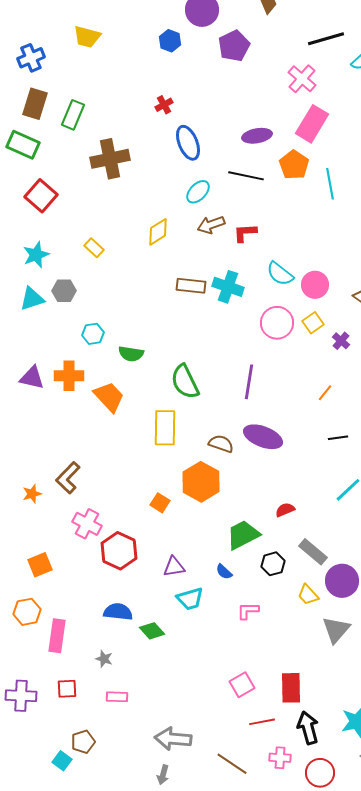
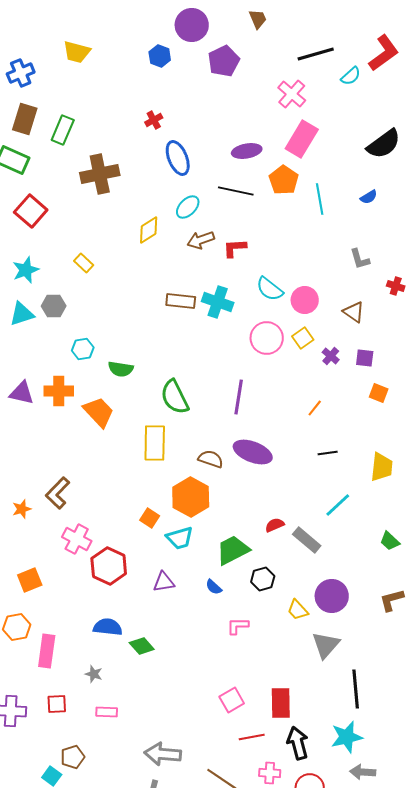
yellow diamond: (158, 232) -> (149, 230), moved
gray rectangle: (313, 552) -> (307, 540), moved
cyan trapezoid: (190, 599) -> (180, 538), moved

